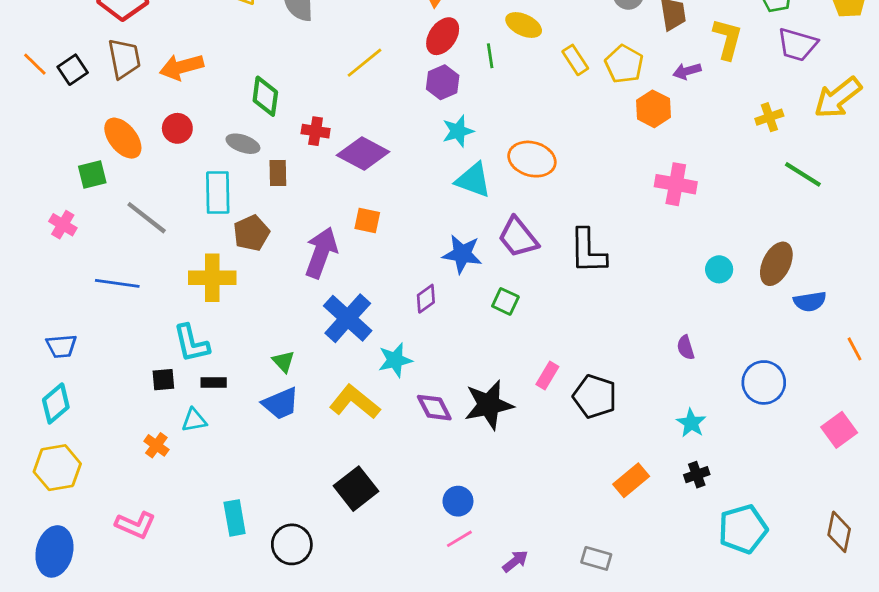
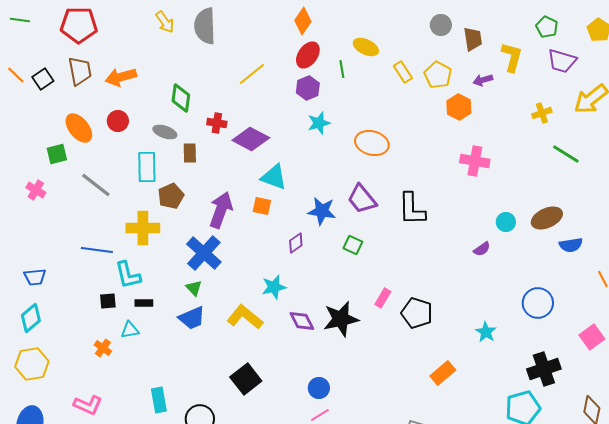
cyan triangle: (473, 180) -> (274, 177), moved
orange square: (367, 220) -> (262, 206), moved
brown ellipse: (776, 264) -> (547, 218), turned 40
blue line: (117, 283) -> (97, 250), moved
blue cross: (348, 318) -> (204, 253), moved
purple semicircle: (686, 348) -> (482, 249), moved, turned -108
black cross: (697, 475) -> (544, 369), moved, size x1.8

